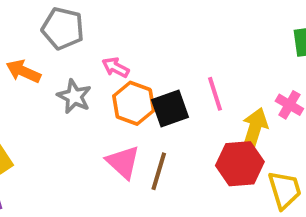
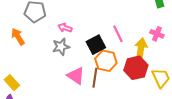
orange arrow: (23, 71) -> (18, 37), turned 42
gray star: (74, 96) -> (61, 47), moved, turned -30
orange hexagon: (134, 103) -> (106, 61), moved

